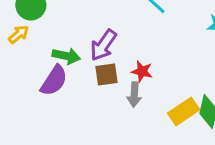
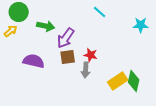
green arrow: (66, 56) -> (46, 26), moved
purple semicircle: (54, 81) -> (34, 61), turned -110

